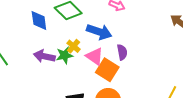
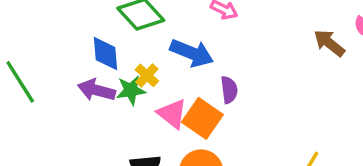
blue diamond: (39, 20) -> (105, 54), moved
pink triangle: (95, 56) -> (172, 114), moved

